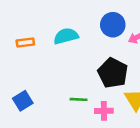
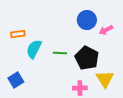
cyan semicircle: (66, 36) -> (34, 49), moved, turned -48
green line: (79, 99) -> (60, 53), moved

